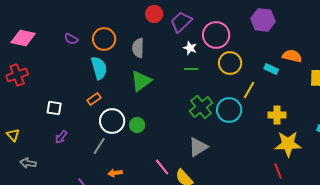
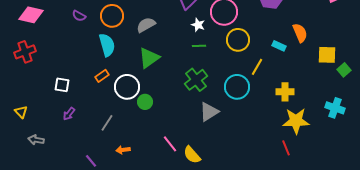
gray semicircle: (138, 48) -> (146, 25), turned 60
orange semicircle: (292, 56) -> (300, 33), turned 54
green cross: (201, 107) -> (196, 80), moved
white circle: (112, 121) -> (127, 87), moved
gray triangle: (198, 147) -> (209, 112), moved

